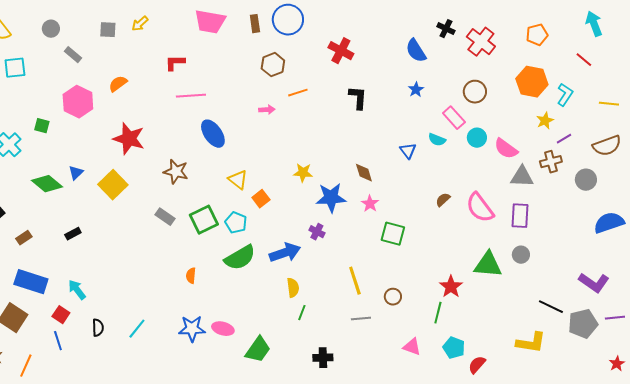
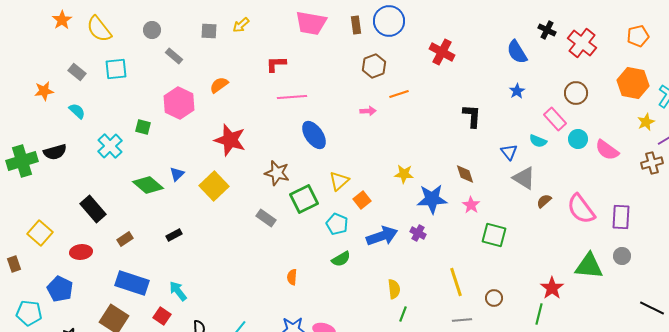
black L-shape: (358, 98) -> (472, 116), moved
gray triangle: (522, 177) -> (524, 178), moved, turned 30
yellow triangle: (238, 180) -> (339, 181), turned 40
green square: (204, 220) -> (304, 199), moved
blue arrow: (285, 253) -> (382, 236), moved
green semicircle: (240, 258) -> (341, 259), size x0.6

